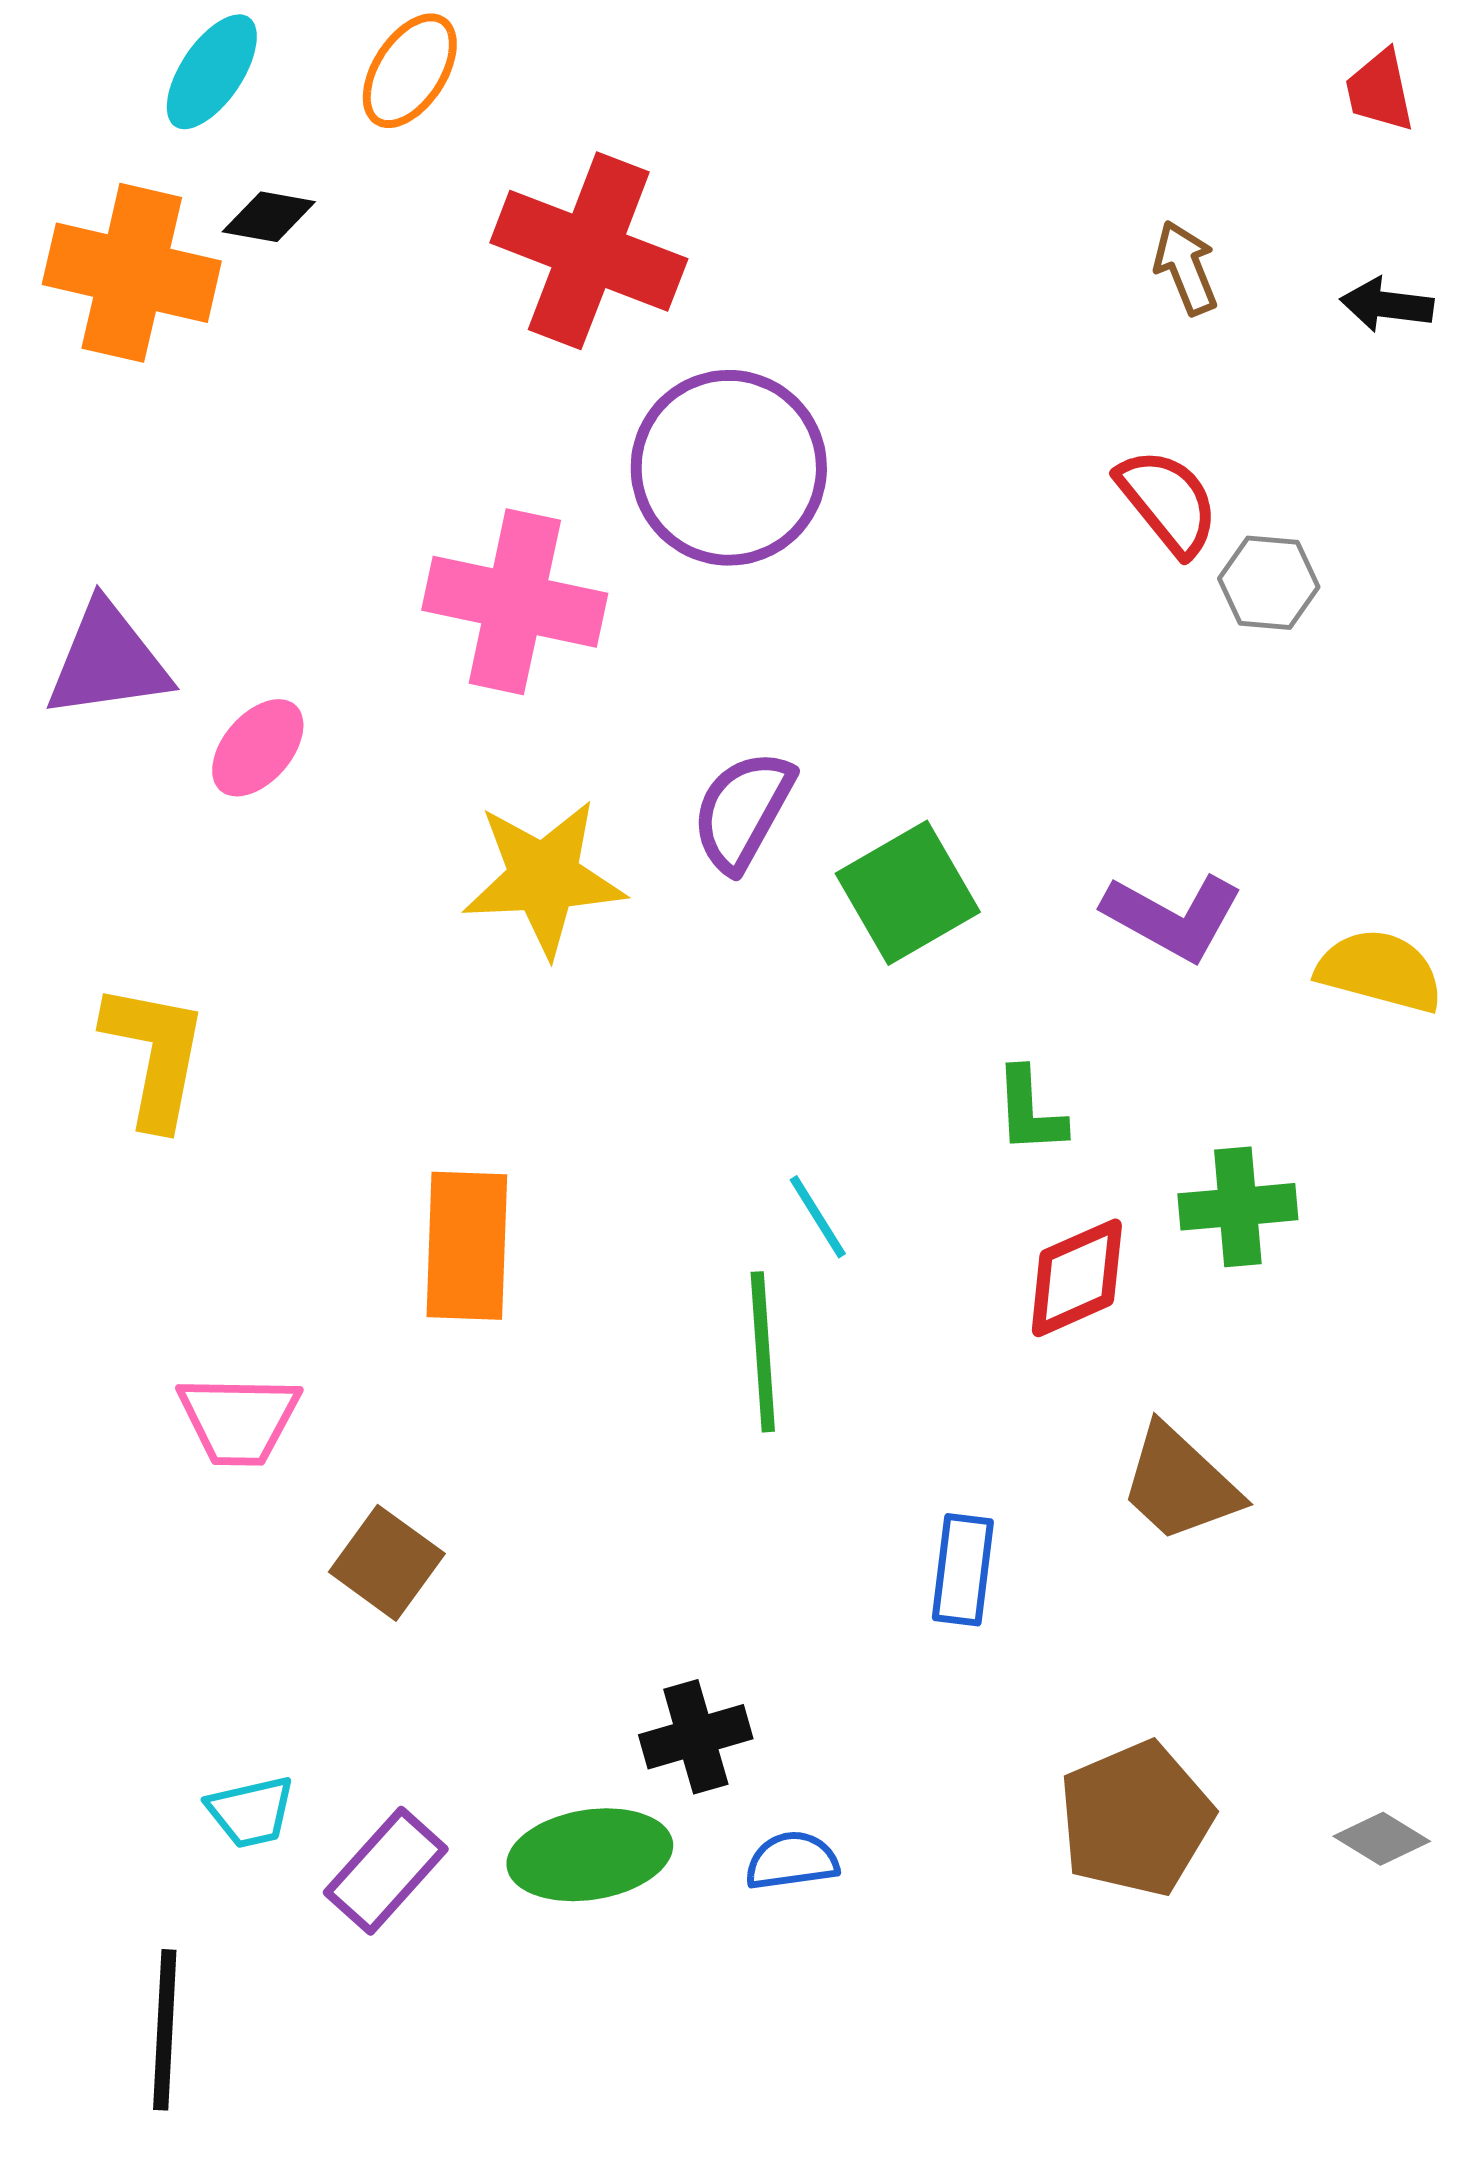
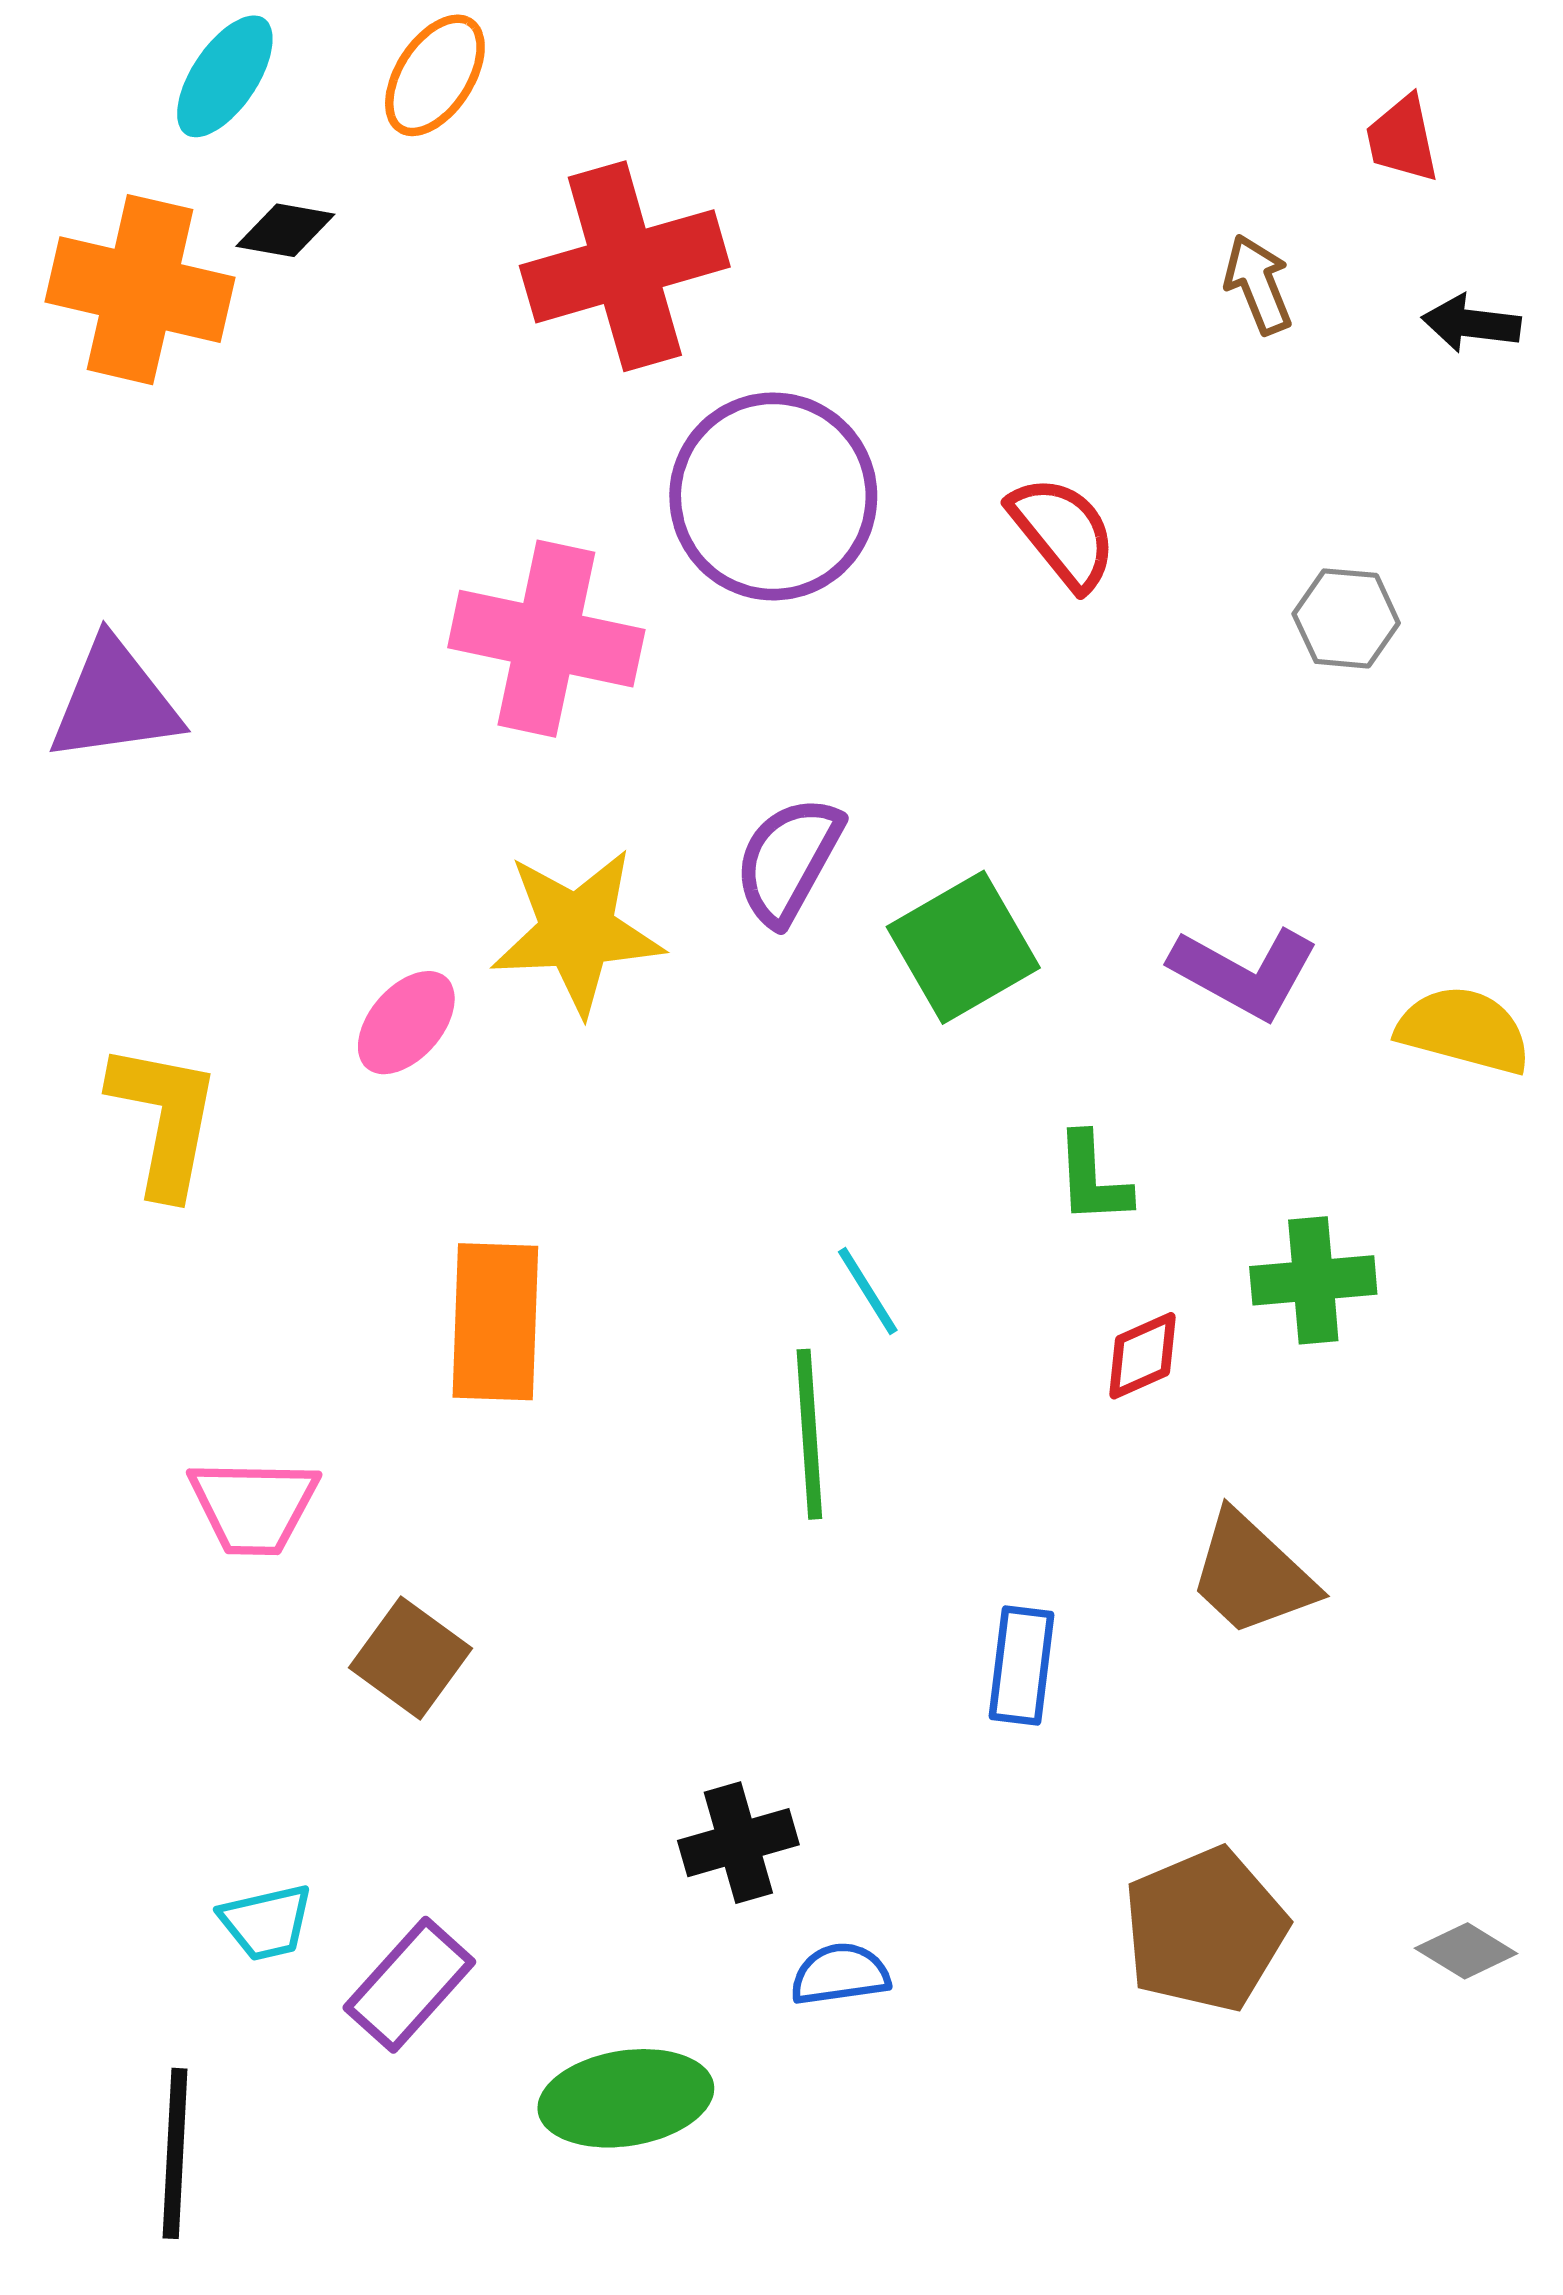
red trapezoid: (1380, 91) -> (1402, 139), moved
red cross: (589, 251) -> (625, 266), turned -37
red semicircle: (1168, 502) -> (1063, 533), moved
pink ellipse: (258, 748) -> (406, 1023), moved
red diamond: (1077, 1278) -> (1142, 1356), size x0.7
green ellipse: (590, 1855) -> (626, 2098), moved

